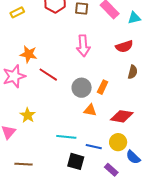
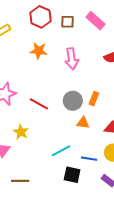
orange star: (29, 54) -> (39, 51), moved
red line: (48, 75) -> (39, 104), moved
cyan line: (66, 137) -> (61, 151), turned -30

